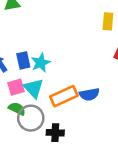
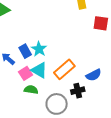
blue semicircle: (89, 94) -> (94, 75), moved
gray circle: (31, 118) -> (57, 104), moved
black cross: (55, 133) -> (78, 91), moved

